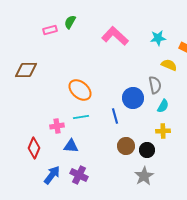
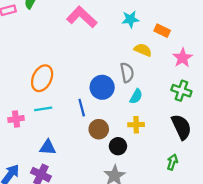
orange ellipse: (80, 90) -> (42, 78), turned 75
blue triangle: (71, 146) -> (48, 147), moved
brown circle: (126, 146) -> (99, 129), moved

